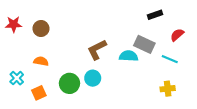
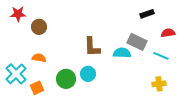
red star: (14, 24) -> (18, 14), moved
red semicircle: (177, 35) -> (168, 33), turned 32
brown L-shape: (97, 50) -> (92, 47), turned -65
cyan cross: (17, 78) -> (16, 74), size x1.5

